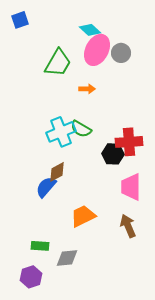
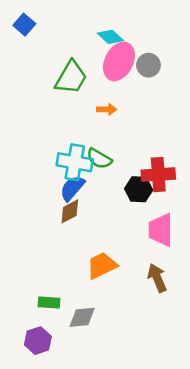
blue square: (20, 20) -> (24, 25), turned -30
cyan cross: (61, 132) -> (75, 162), turned 32
blue semicircle: (46, 187) -> (72, 188), moved

